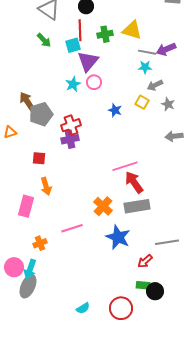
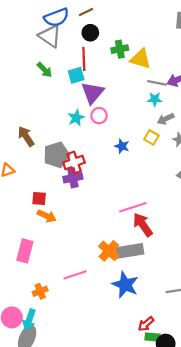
green cross: (105, 34) -> (120, 49), moved
gray pentagon: (41, 114) -> (57, 155), moved
orange arrow: (46, 186) -> (47, 216), moved, turned -48
gray rectangle: (137, 206) -> (130, 251), moved
red arrow: (145, 261) -> (146, 324), moved

